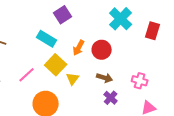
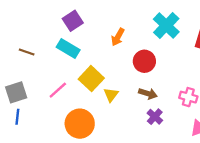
purple square: (63, 15) -> (73, 21), moved
cyan rectangle: (47, 39) -> (68, 49), moved
orange arrow: (79, 48) -> (118, 37), moved

